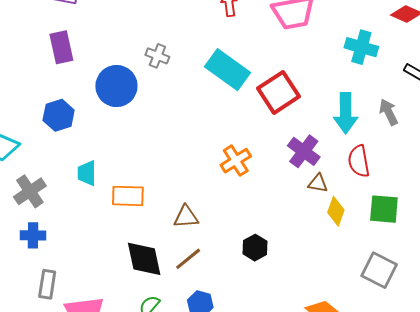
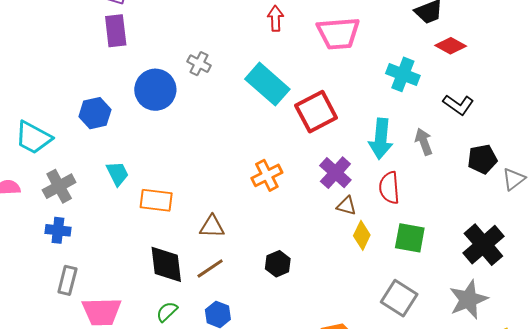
purple rectangle: (61, 47) -> (116, 31), moved
cyan trapezoid: (87, 173) -> (117, 174), turned 148

